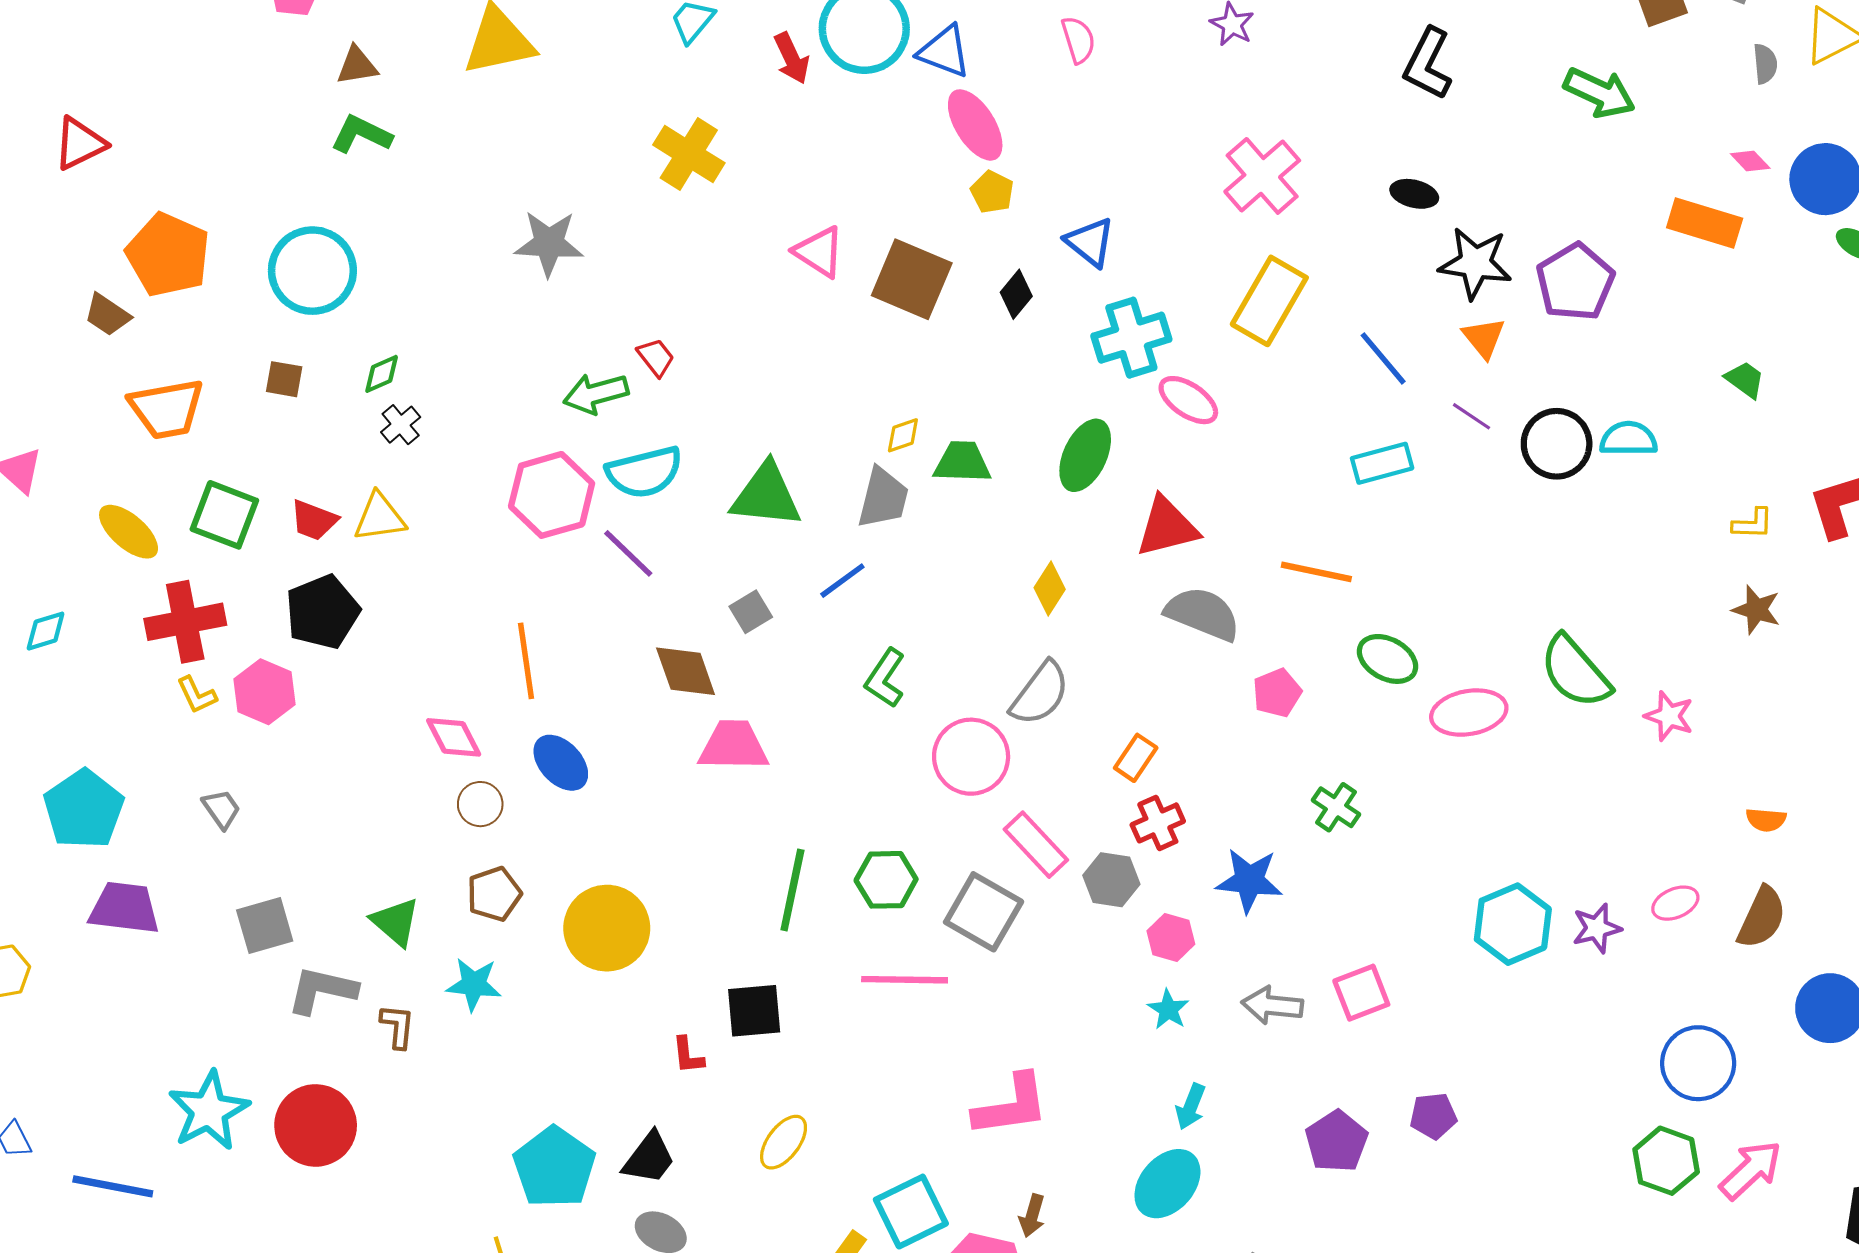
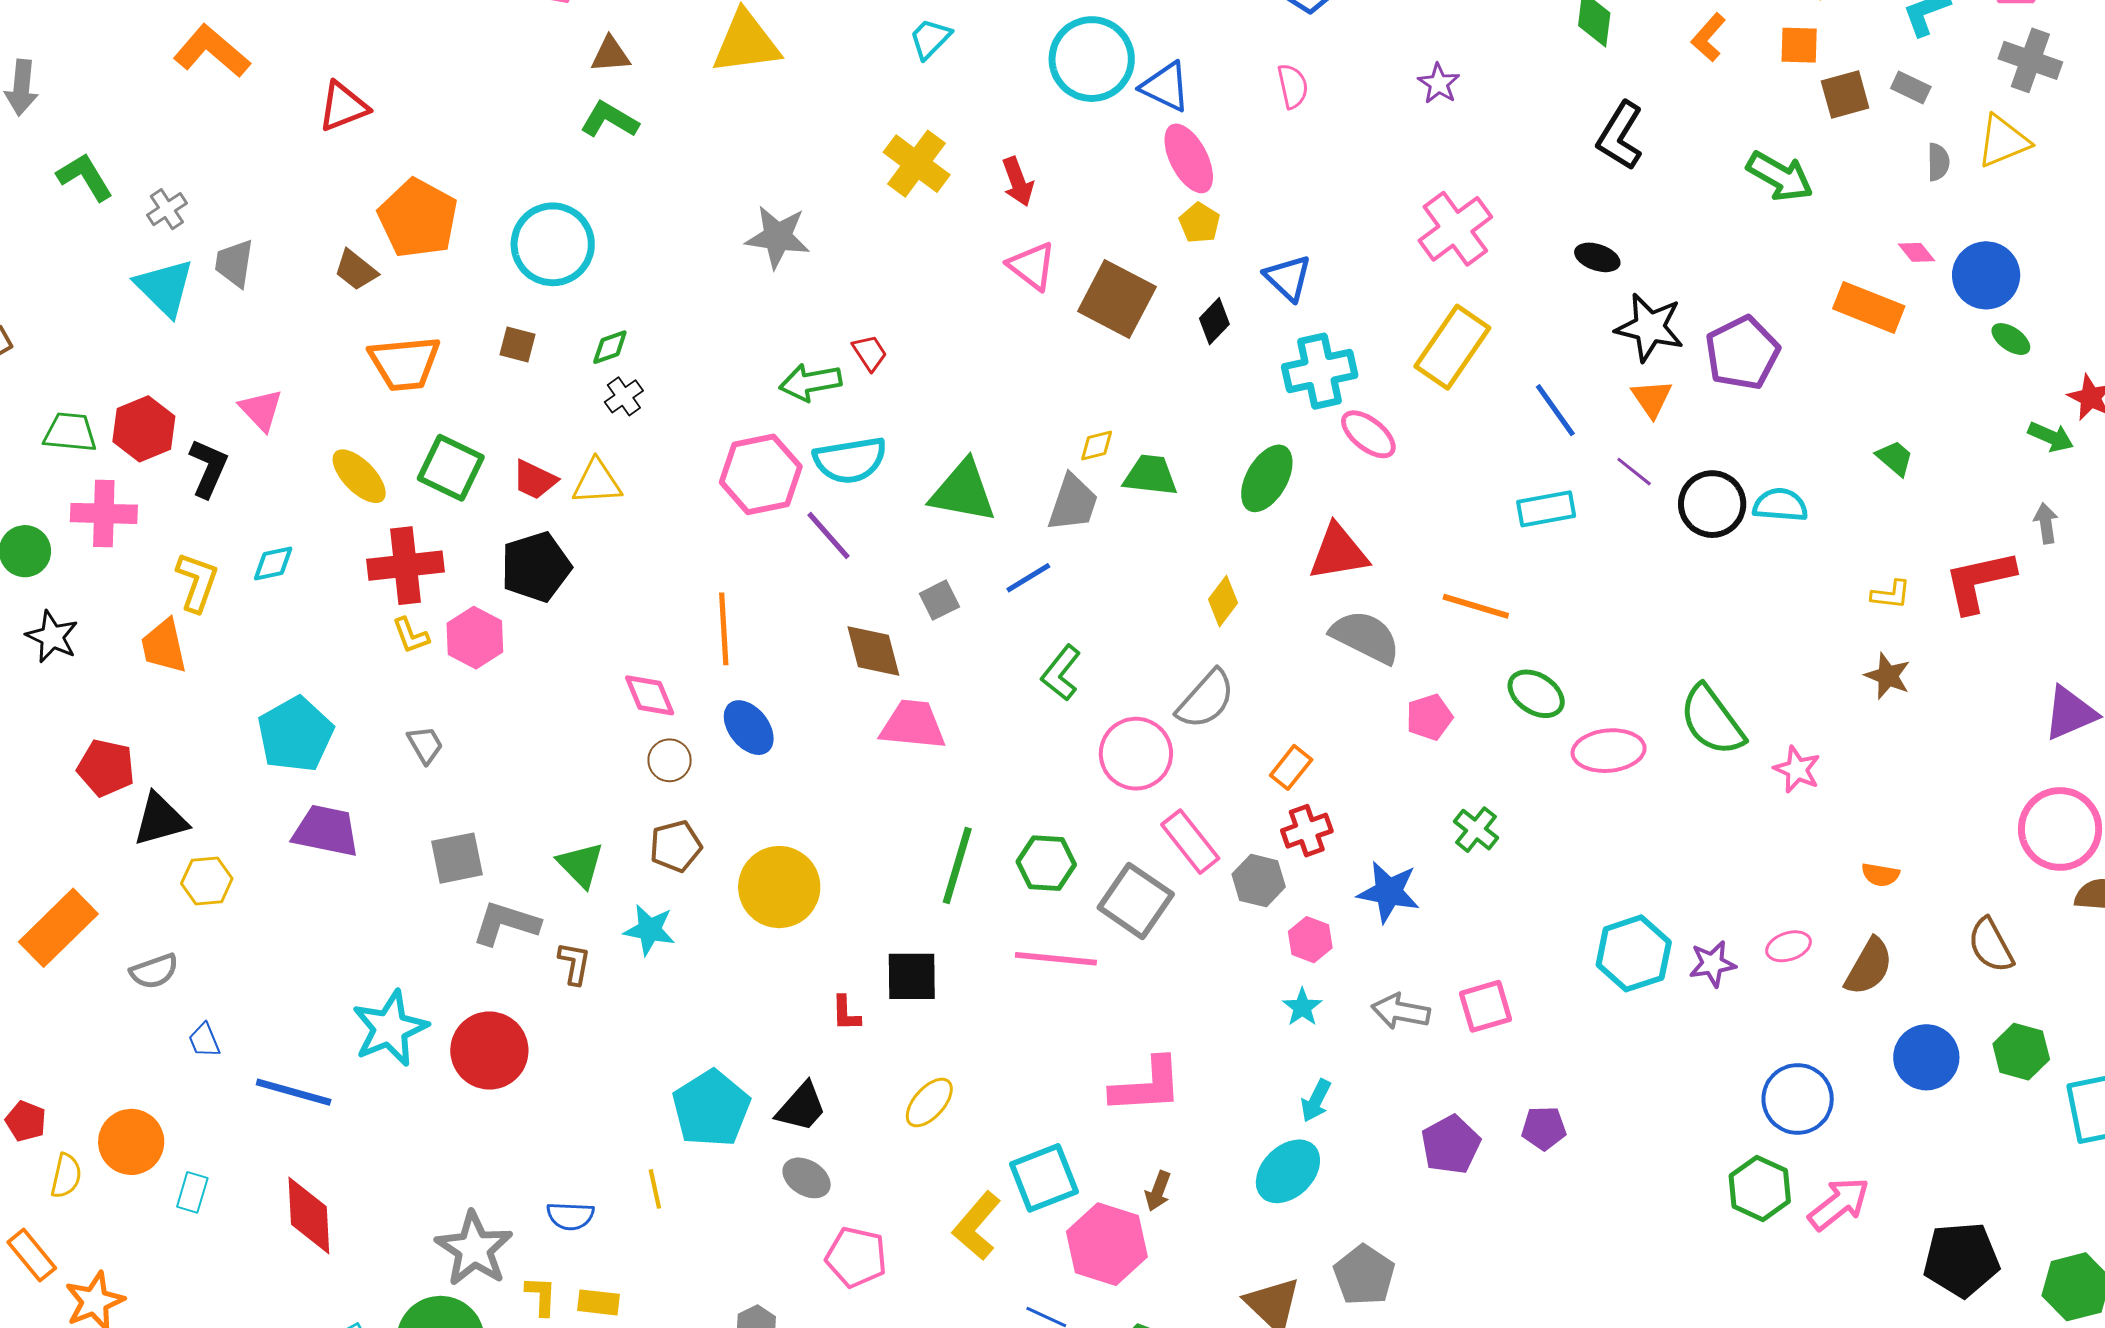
red arrow: (792, 58) -> (1018, 182), moved

